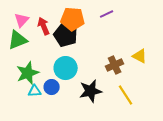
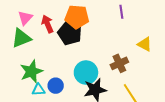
purple line: (107, 14) -> (121, 12), moved, turned -72
yellow triangle: (140, 56) -> (145, 44), moved
cyan circle: (66, 68) -> (86, 73), moved

